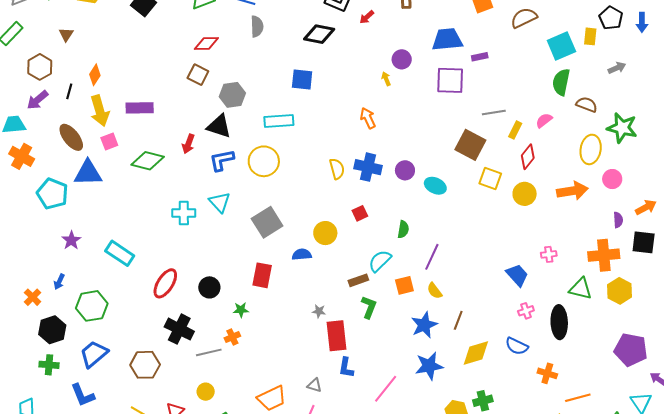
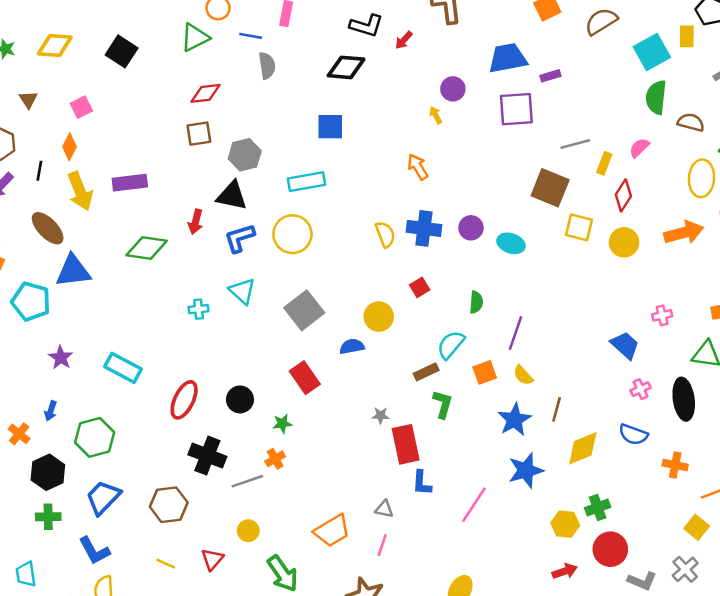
brown square: (198, 75) -> (199, 134), turned -30
pink square: (109, 142) -> (81, 107), moved
cyan cross: (184, 213) -> (199, 309), size x0.7
red rectangle: (262, 275) -> (305, 378), turned -40

